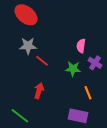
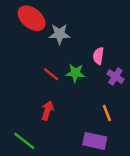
gray star: (28, 46) -> (60, 34), moved
green star: (73, 69) -> (75, 73), moved

